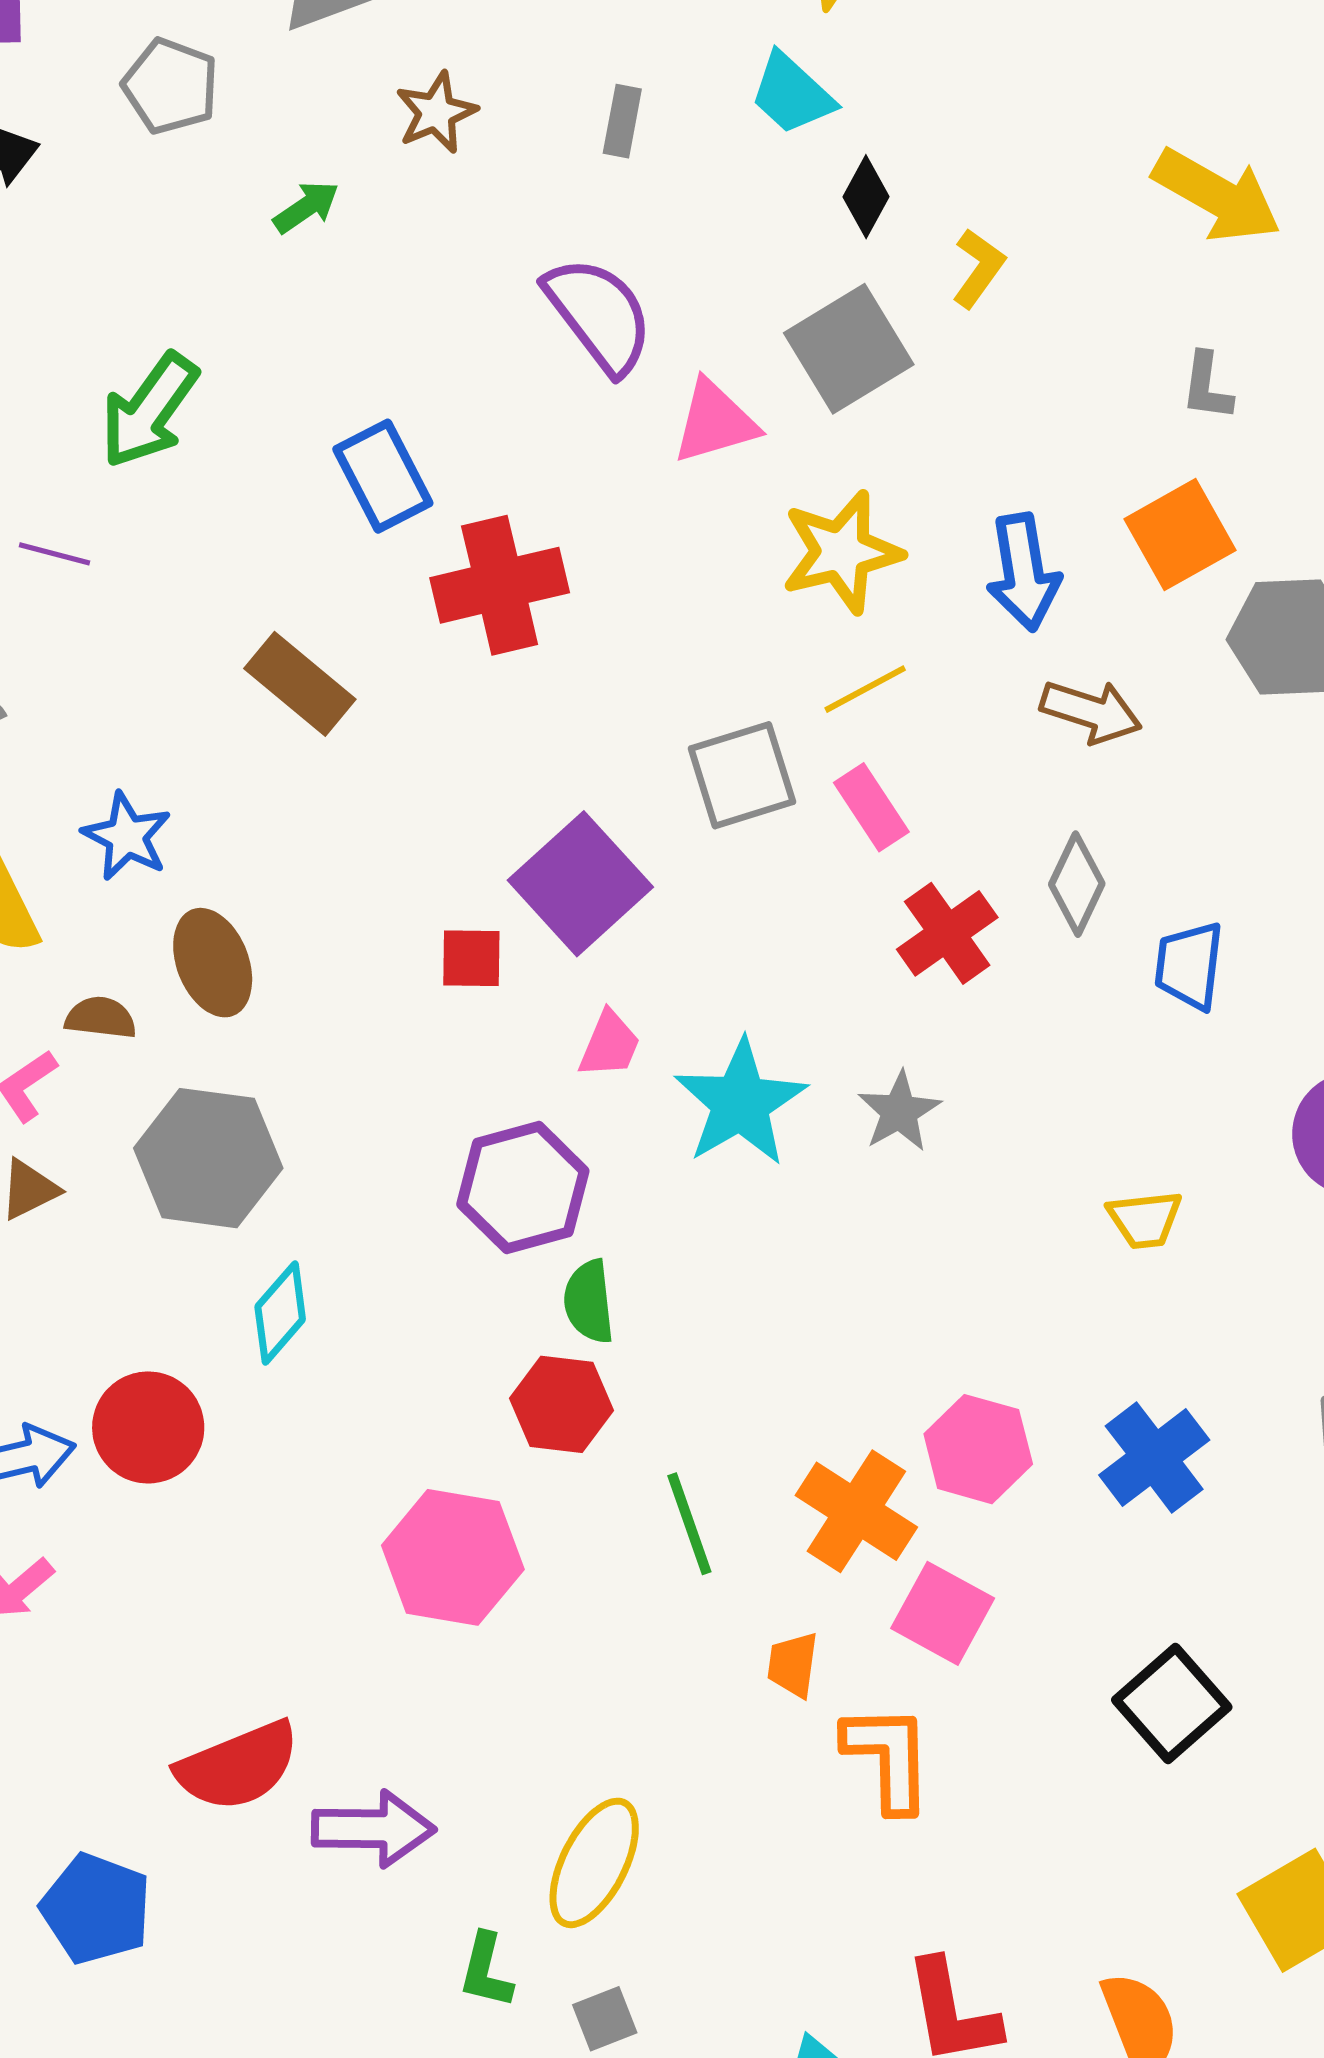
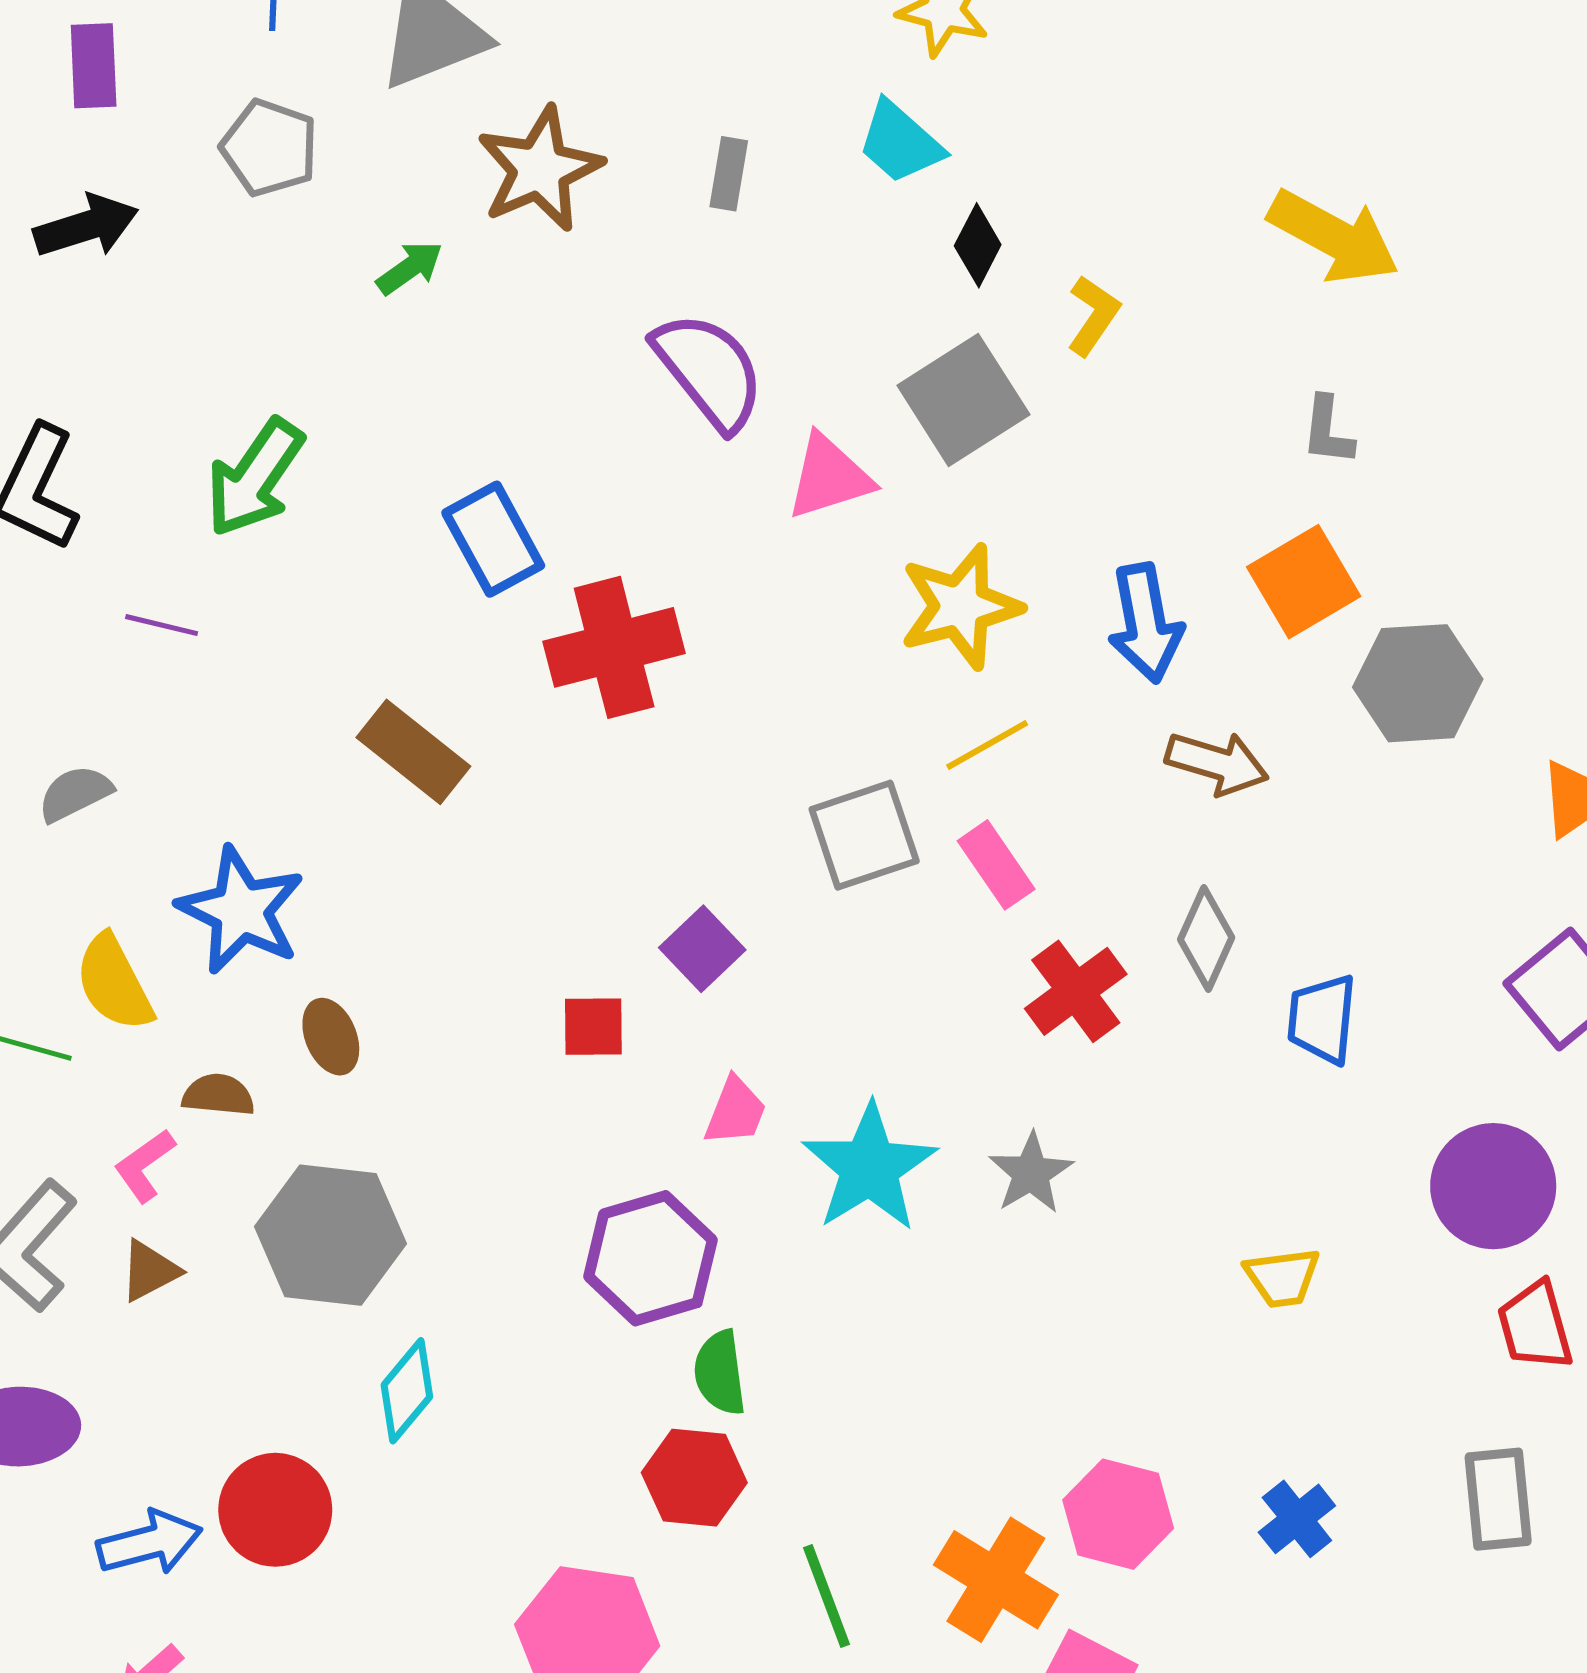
brown star: (436, 113) -> (540, 169), size x1.5
blue star: (127, 836) -> (241, 910), size x1.4
purple square: (580, 884) -> (702, 949), size x0.6
brown ellipse: (213, 963) -> (331, 1037), size x0.7
blue cross: (1154, 1458) -> (1297, 1519), size x0.7

